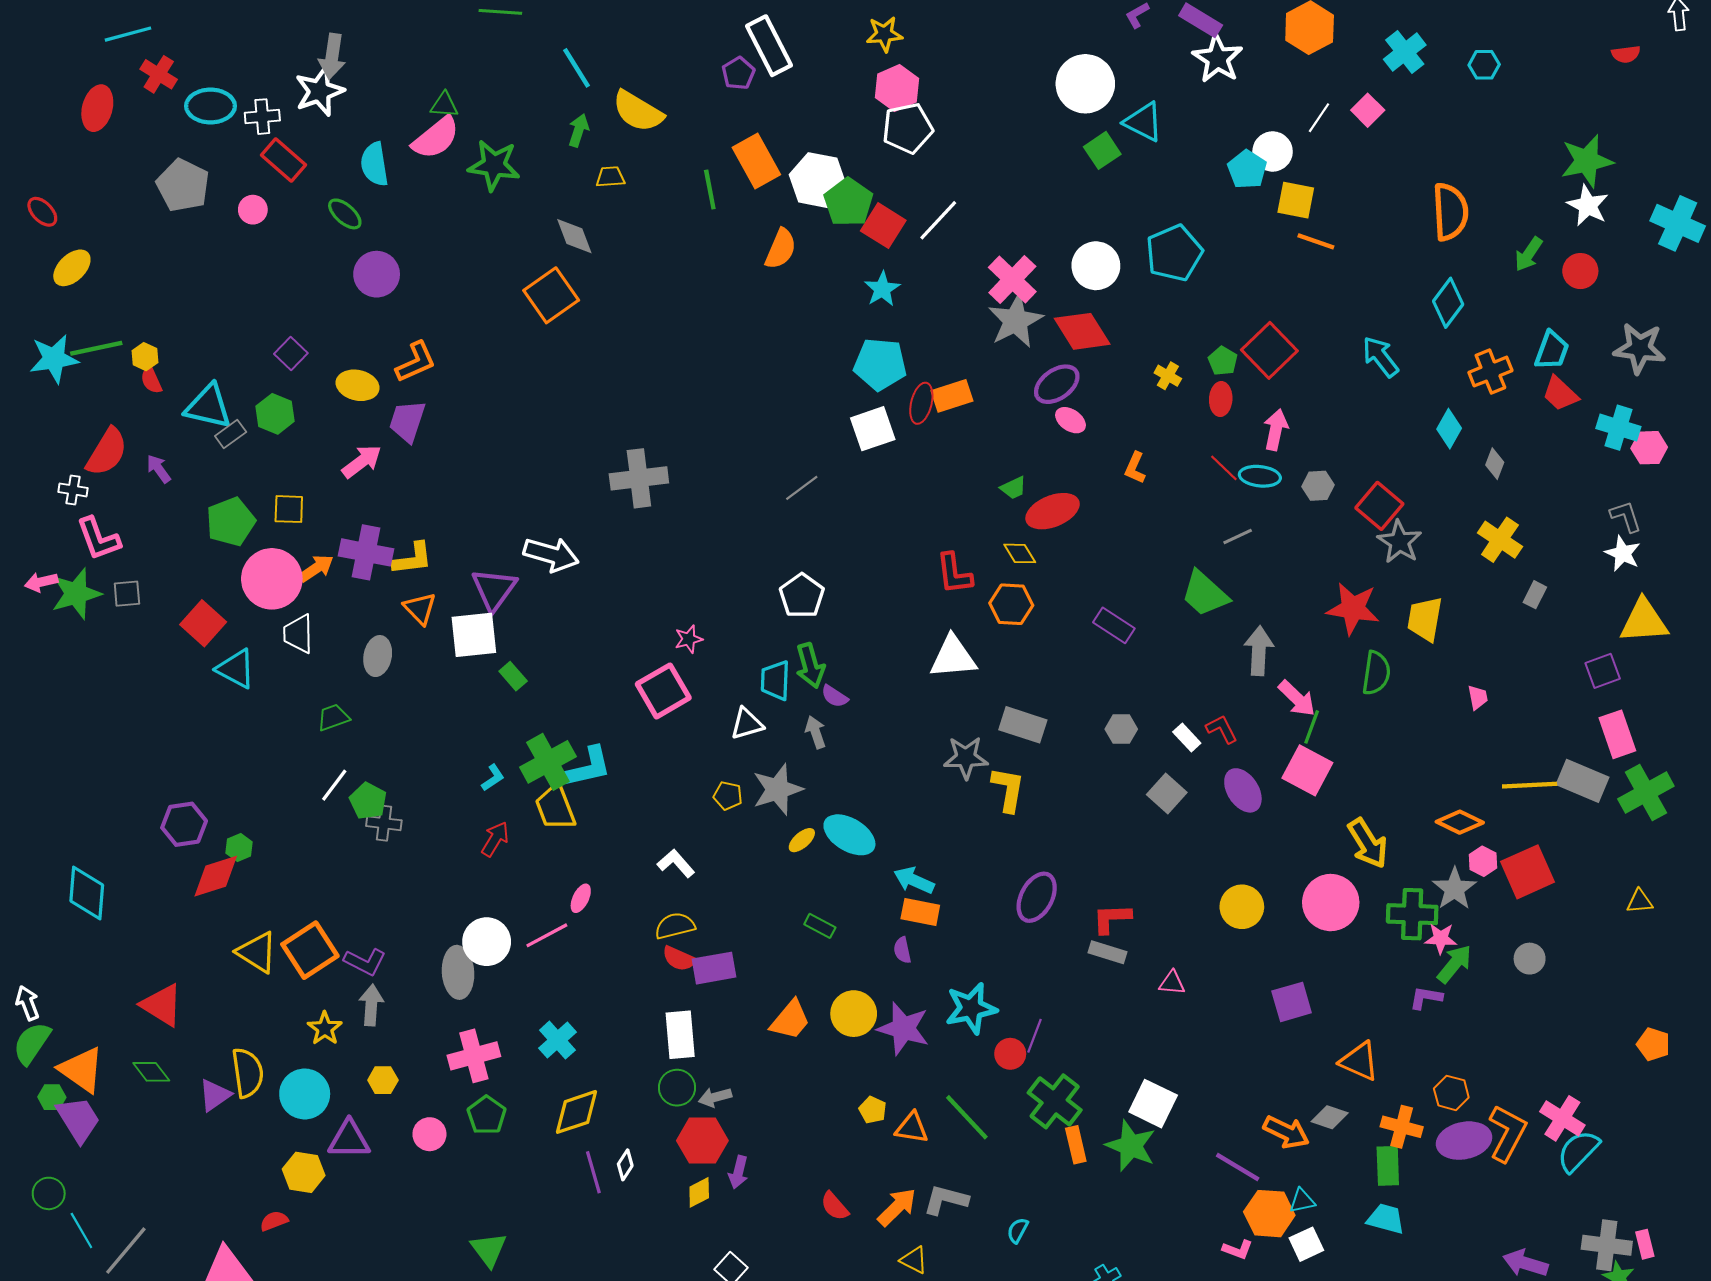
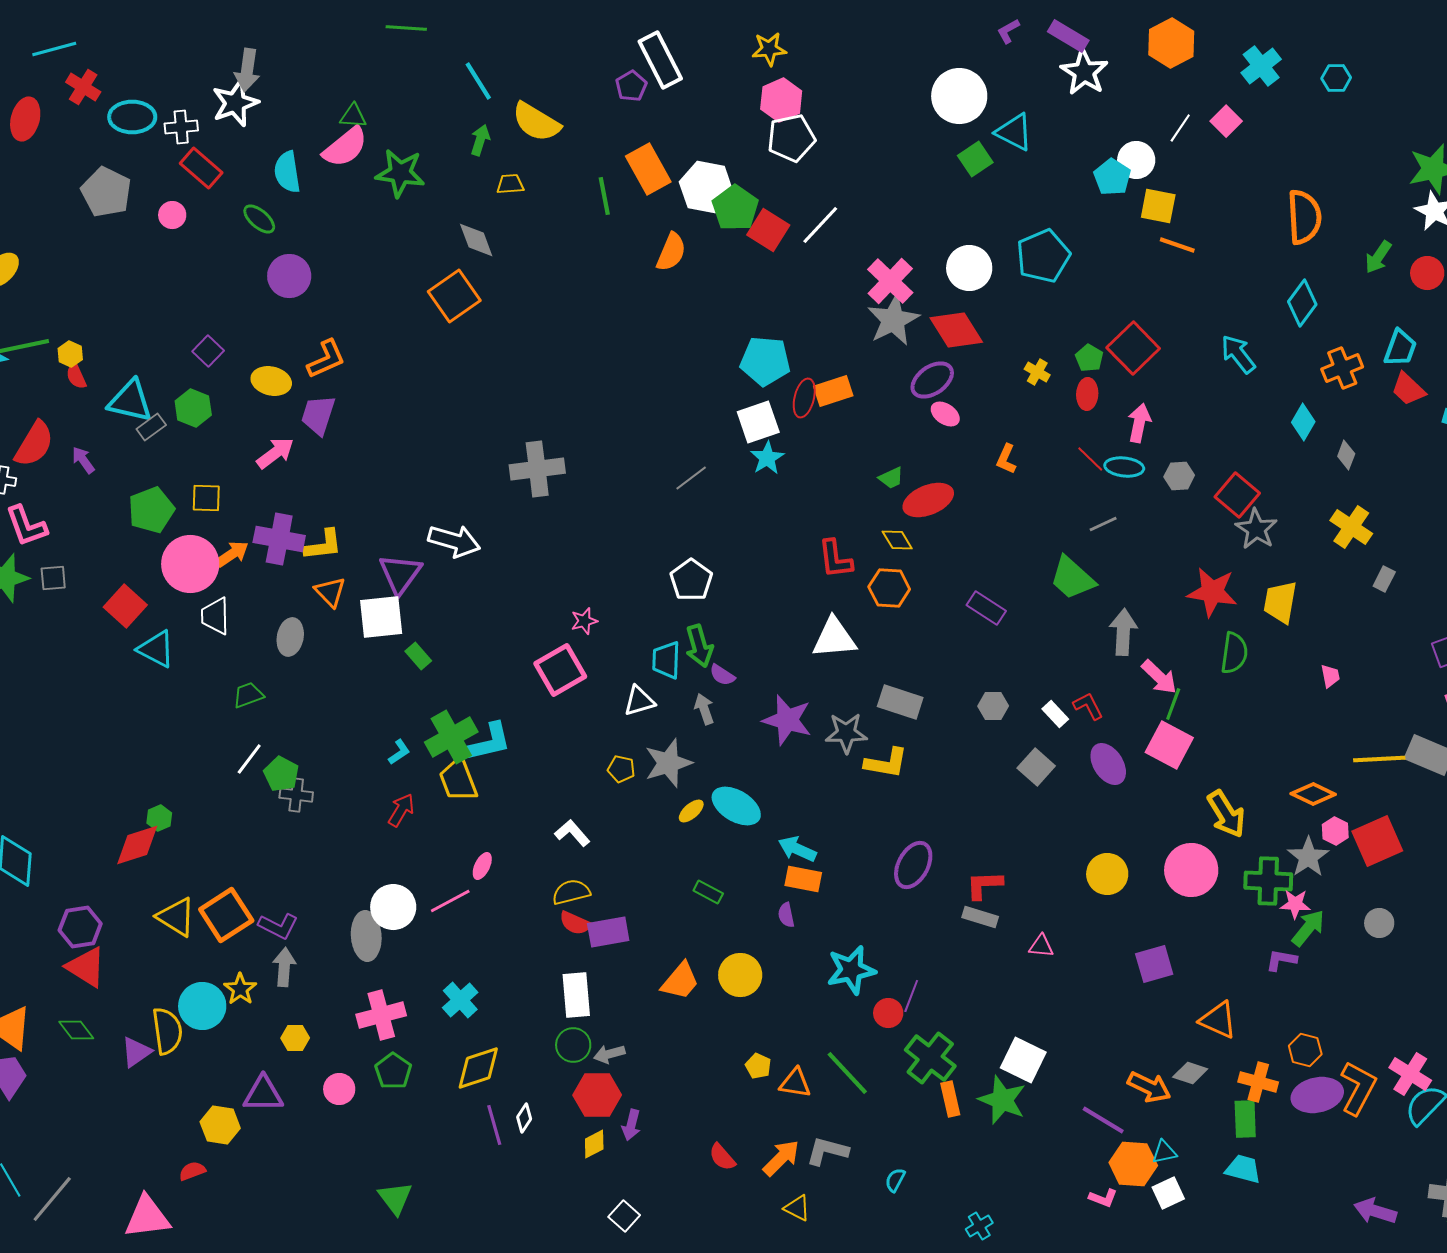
cyan star: (882, 289) -> (767, 458), moved
yellow L-shape: (1008, 789) -> (886, 763), turned 90
purple hexagon: (184, 824) -> (80, 927), moved
purple star: (903, 1028) -> (787, 720), moved
cyan circle: (305, 1094) -> (202, 1006), moved

